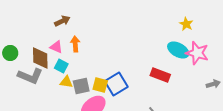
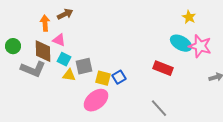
orange arrow: (75, 44) -> (45, 23), moved
blue square: (116, 84) -> (119, 77), size x0.6
gray square: (81, 86) -> (84, 66), moved

